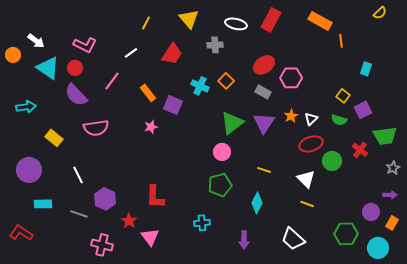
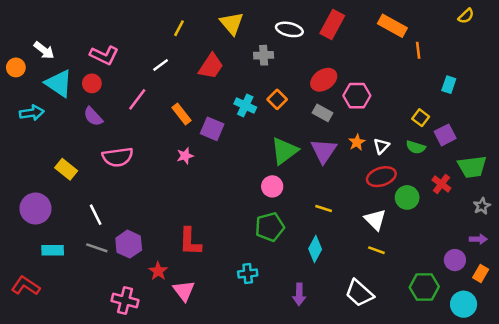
purple semicircle: (76, 95) -> (93, 117), size x0.7
cyan arrow: (26, 107) -> (32, 113), moved
gray line: (79, 214) -> (97, 248), moved

